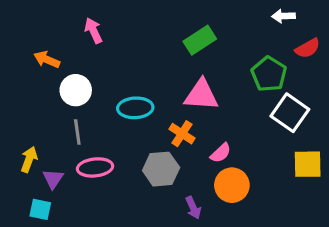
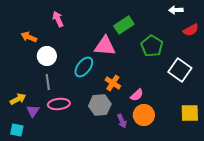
green pentagon: (269, 74) -> (152, 46), moved
pink triangle: (201, 95) -> (105, 46), moved
cyan ellipse: (135, 108) -> (84, 67), turned -50
yellow arrow: (29, 159) -> (18, 99), turned 42
yellow square: (308, 164) -> (190, 113), moved
purple arrow: (193, 208) -> (122, 121), moved
cyan square: (40, 209) -> (17, 130), moved

